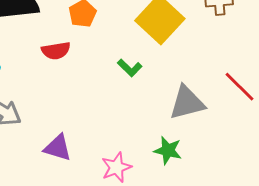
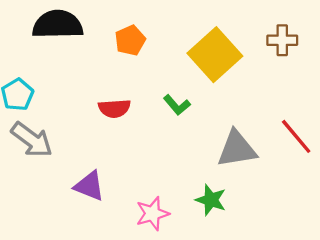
red semicircle: (56, 51) -> (114, 108), moved

